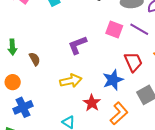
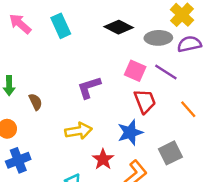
red trapezoid: (133, 62) -> (145, 101), moved

